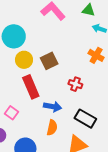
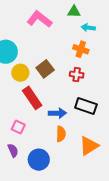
orange cross: (96, 55) -> (81, 49), moved
red cross: (75, 84) -> (77, 75), moved
black rectangle: (85, 119) -> (86, 106), moved

